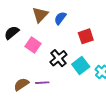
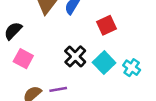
pink square: (33, 45) -> (23, 59), moved

